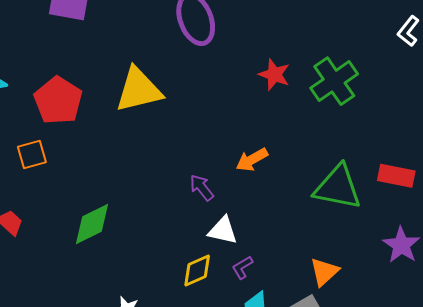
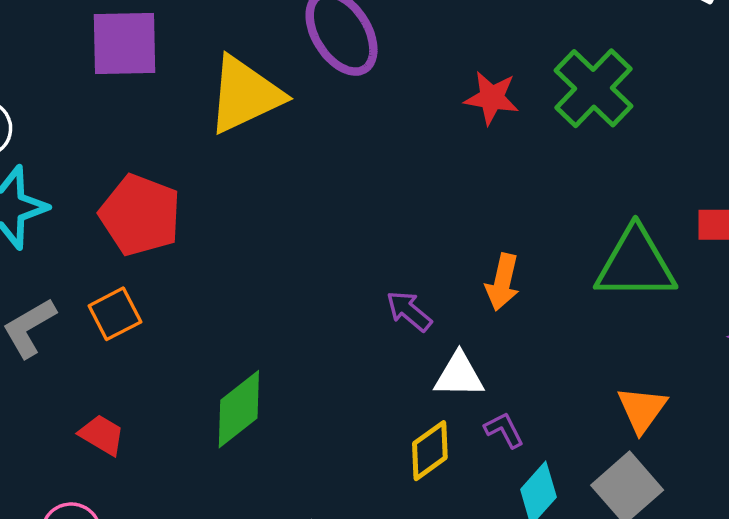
yellow triangle: (139, 90) -> (245, 95), moved
orange arrow: (252, 160) -> (503, 282), moved, turned -36
purple L-shape: (242, 267) -> (504, 430), turned 105

